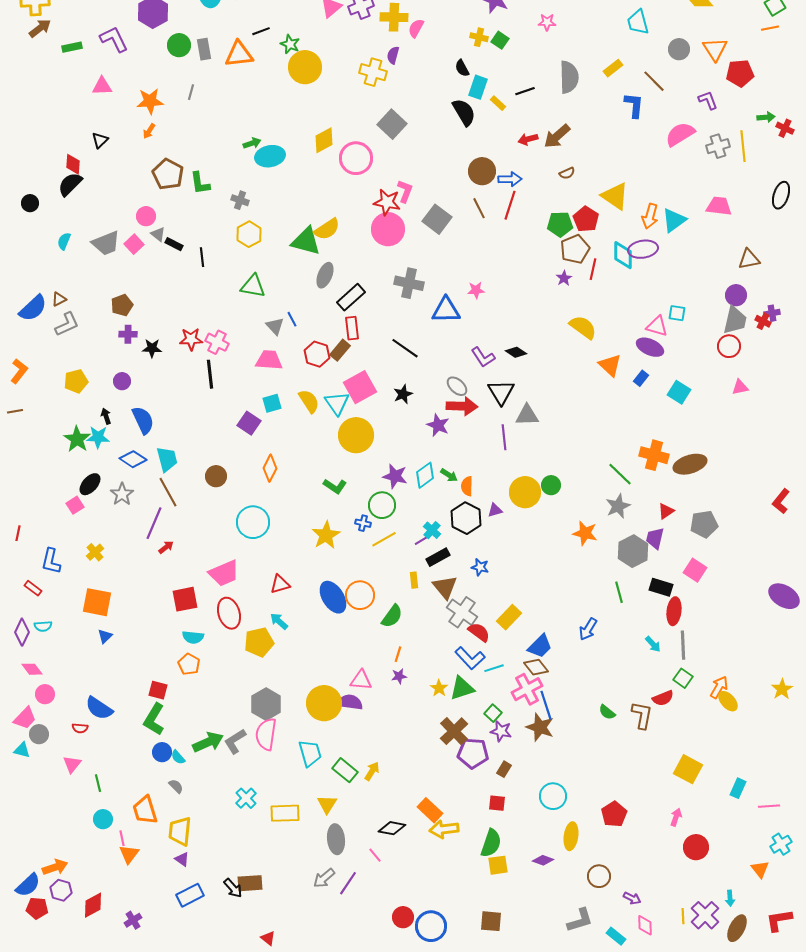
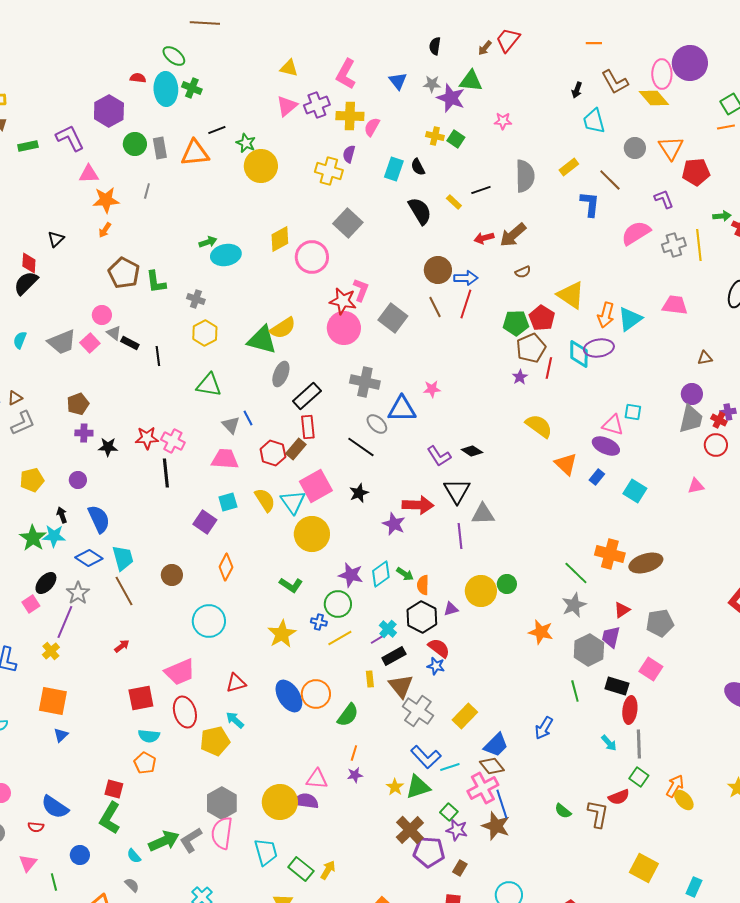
pink triangle: (102, 86) -> (89, 174), moved
cyan rectangle: (478, 87) -> (394, 169), moved
brown triangle: (749, 259) -> (705, 358), size x0.7
red circle: (729, 346) -> (716, 445), moved
gray ellipse: (457, 386) -> (377, 424), moved
purple line: (154, 523) -> (65, 622), moved
red semicircle: (479, 632) -> (439, 648), moved
blue circle: (162, 752) -> (80, 855), moved

